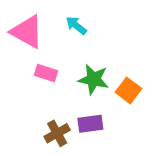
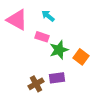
pink rectangle: (46, 73) -> (42, 37), moved
green star: (94, 79) -> (59, 50), turned -30

